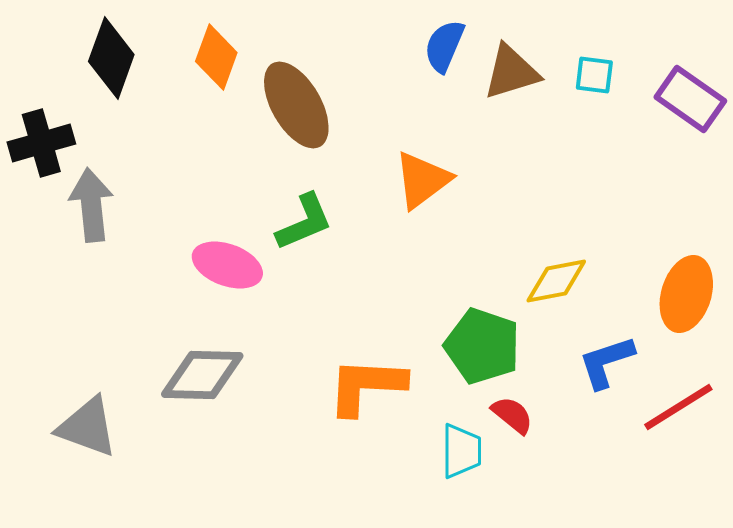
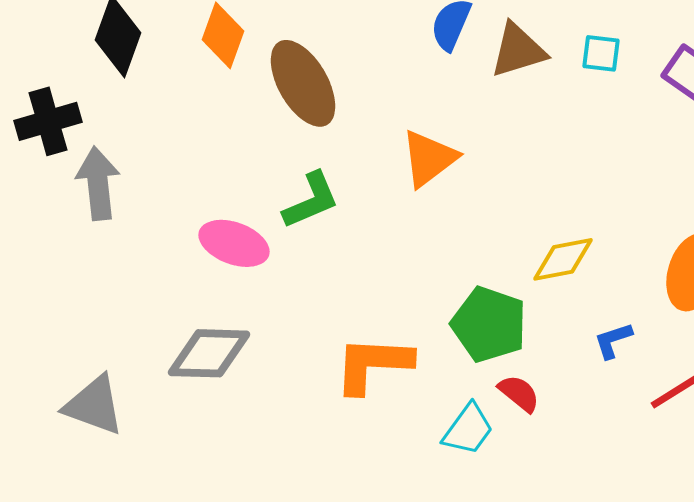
blue L-shape: (606, 362) -> (613, 340), size x0.7
cyan trapezoid: (461, 451) -> (468, 429), turned 36

